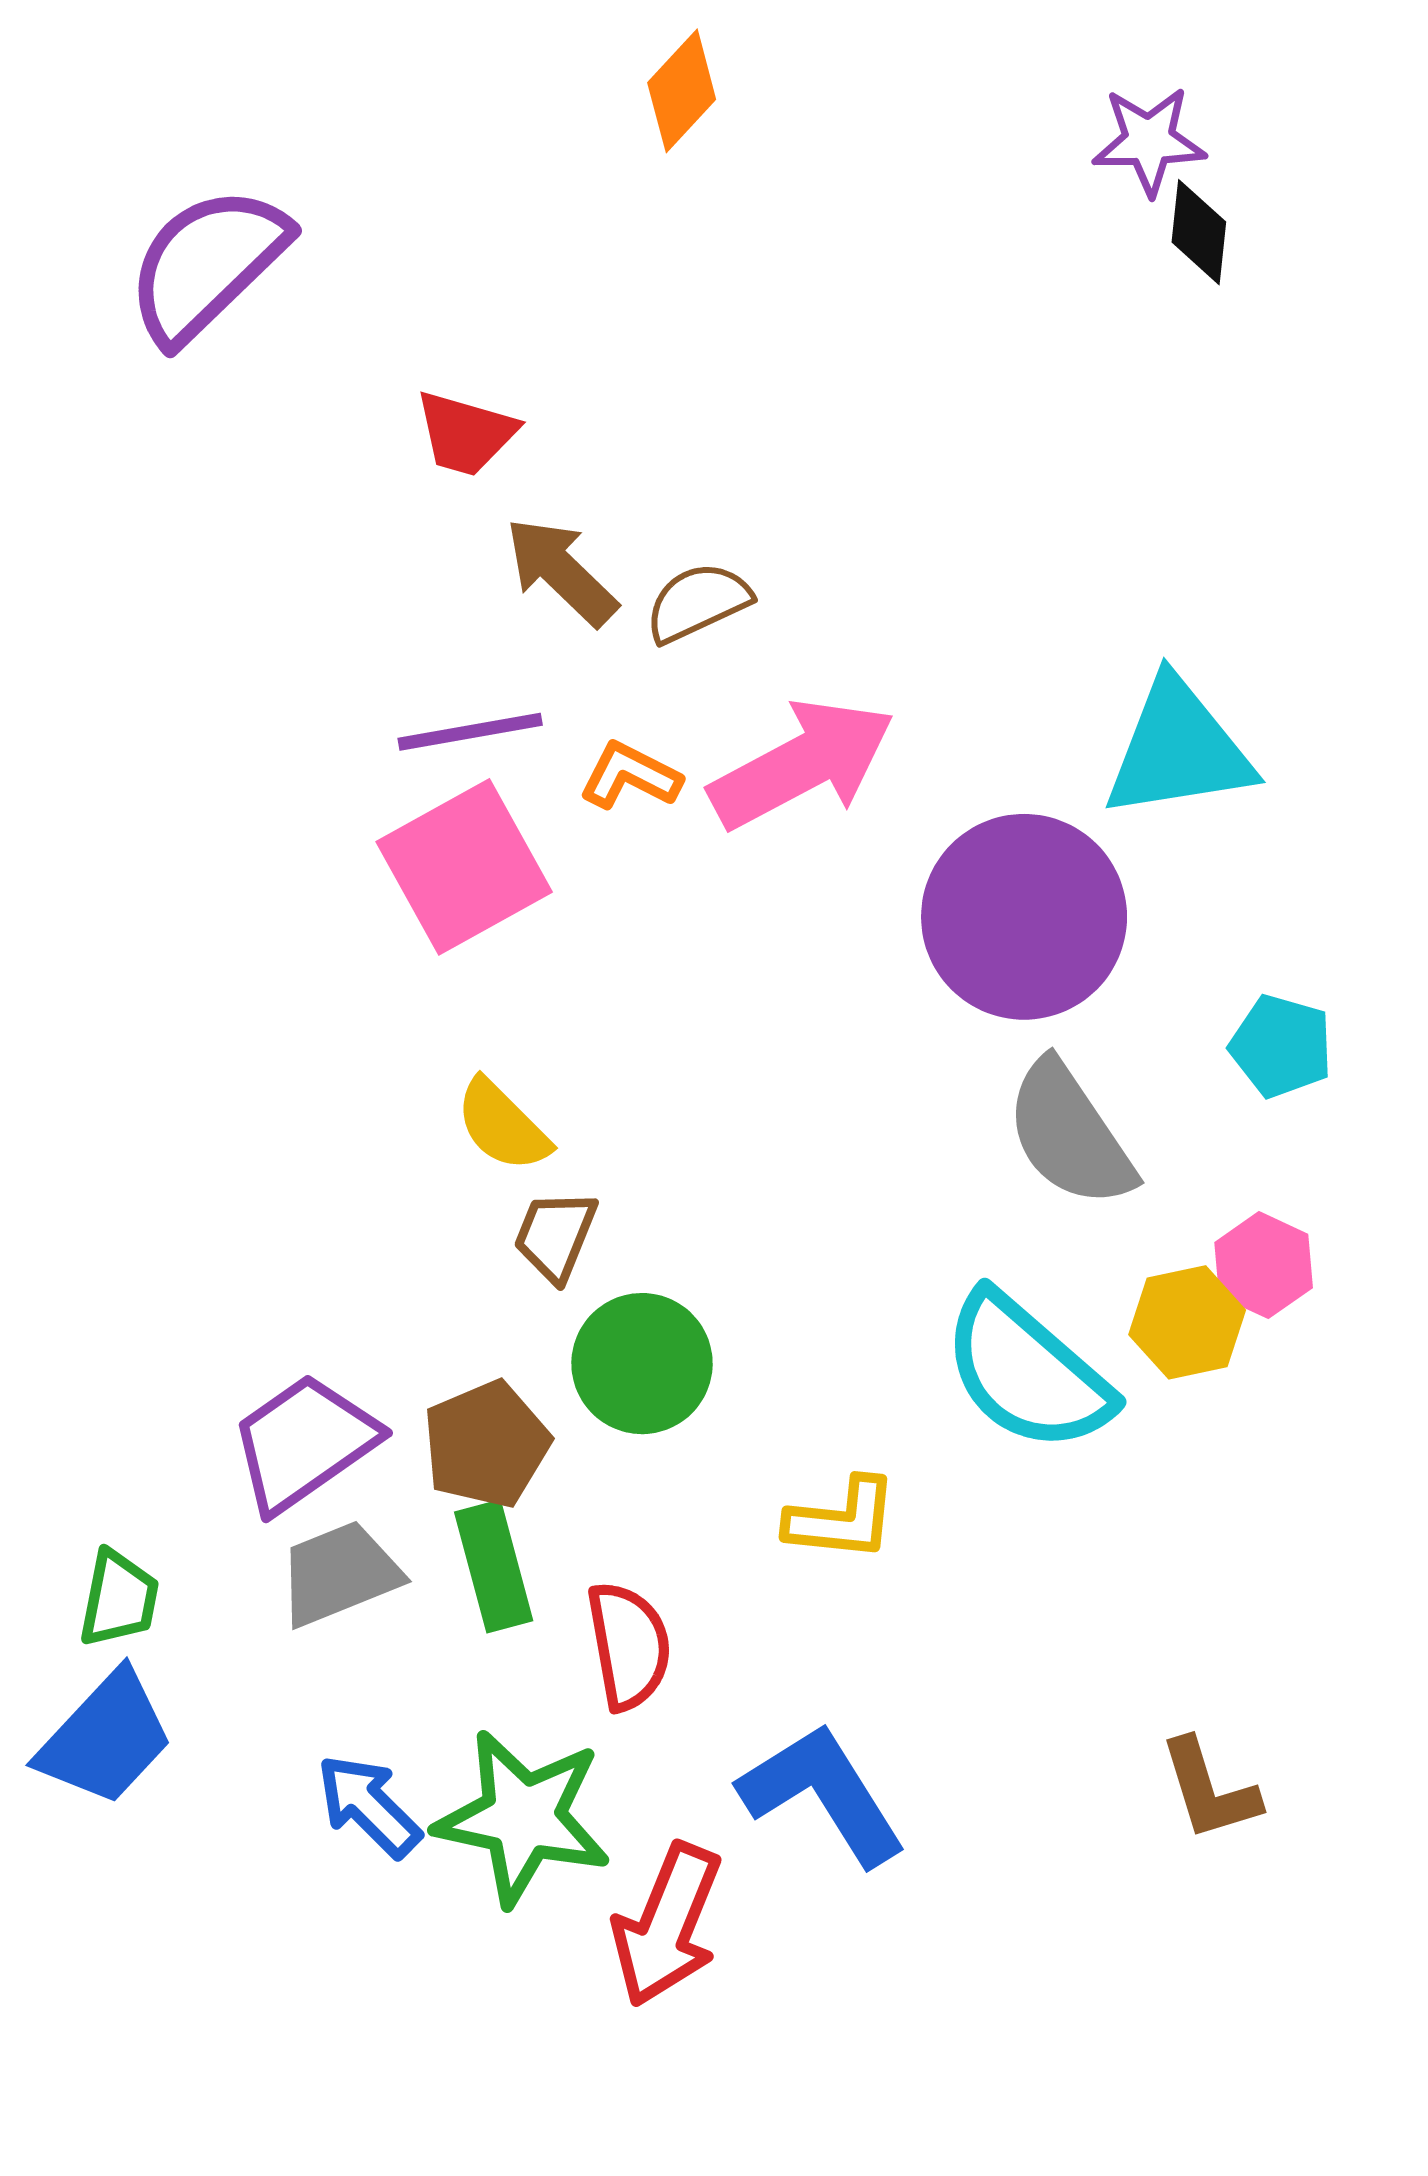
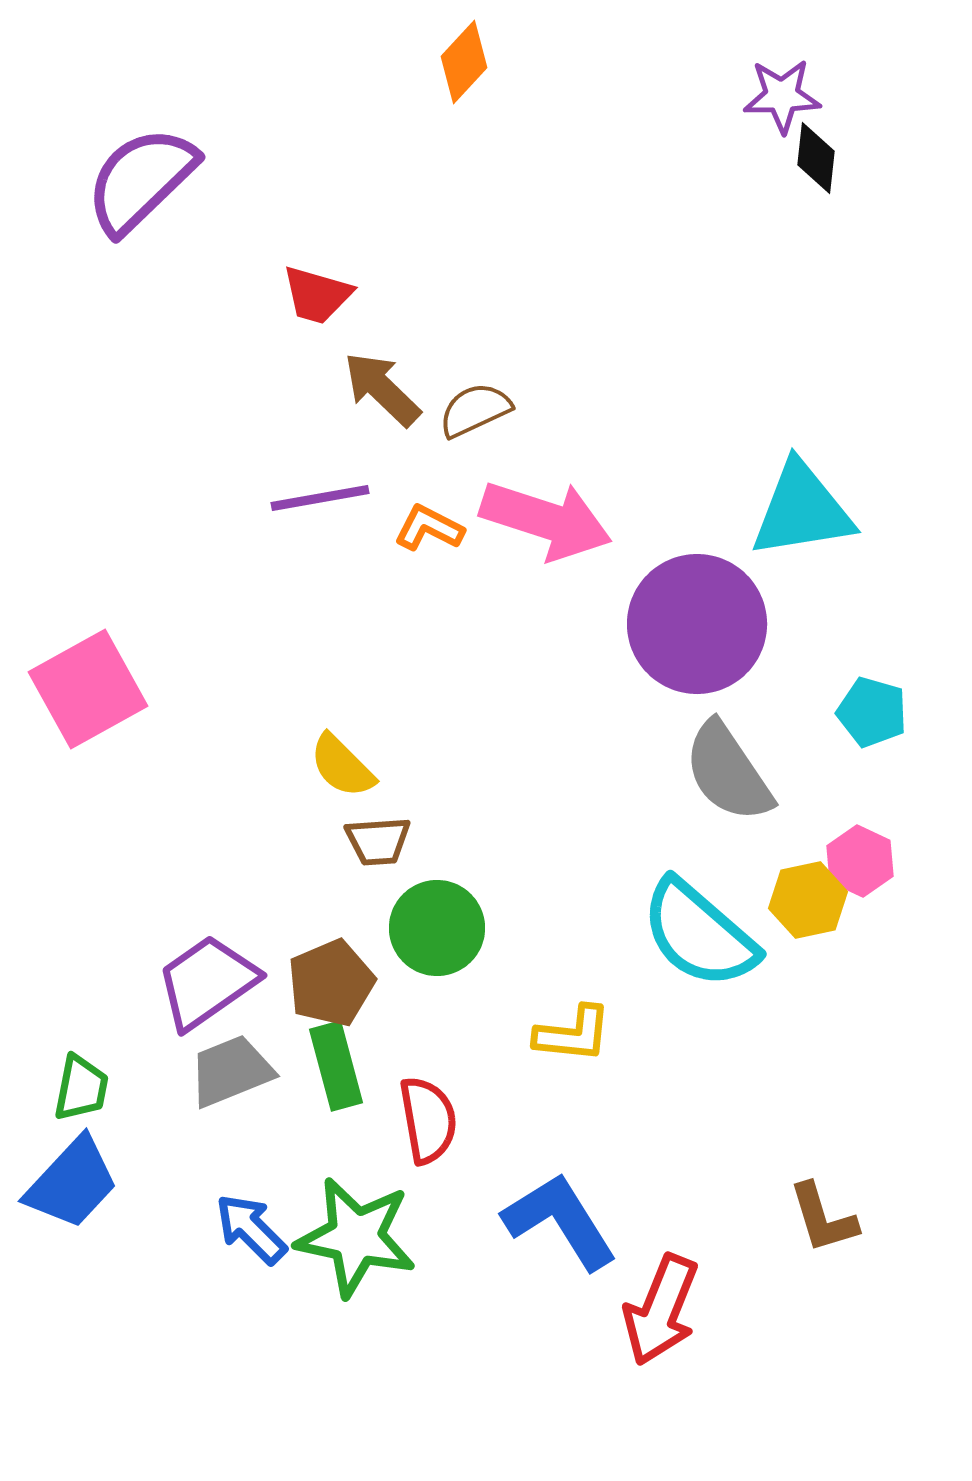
pink arrow: (802, 764) -> (546, 520), turned 46
pink square: (464, 867) -> (88, 689), moved
brown trapezoid: (555, 1236) -> (378, 841), turned -116
red arrow: (667, 1925) -> (661, 1310), moved

